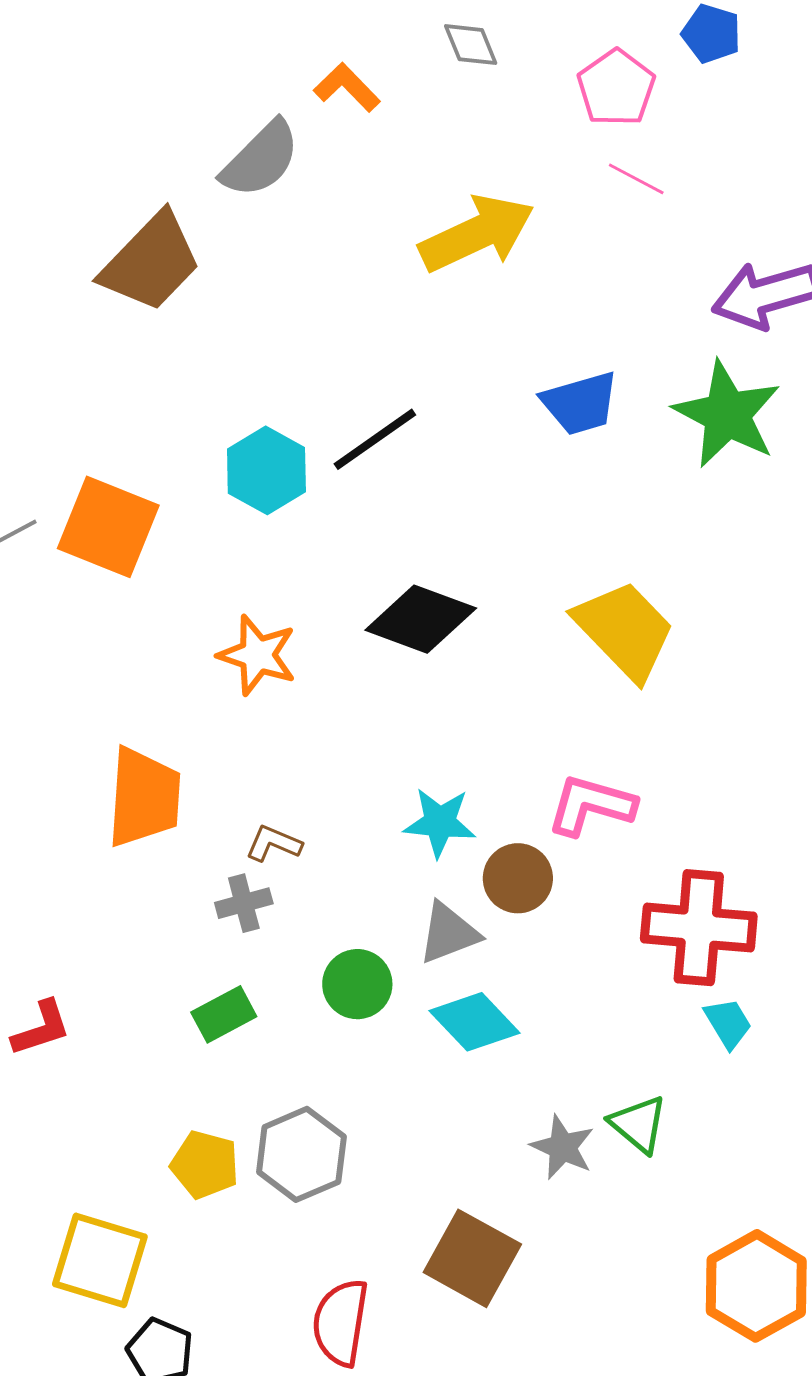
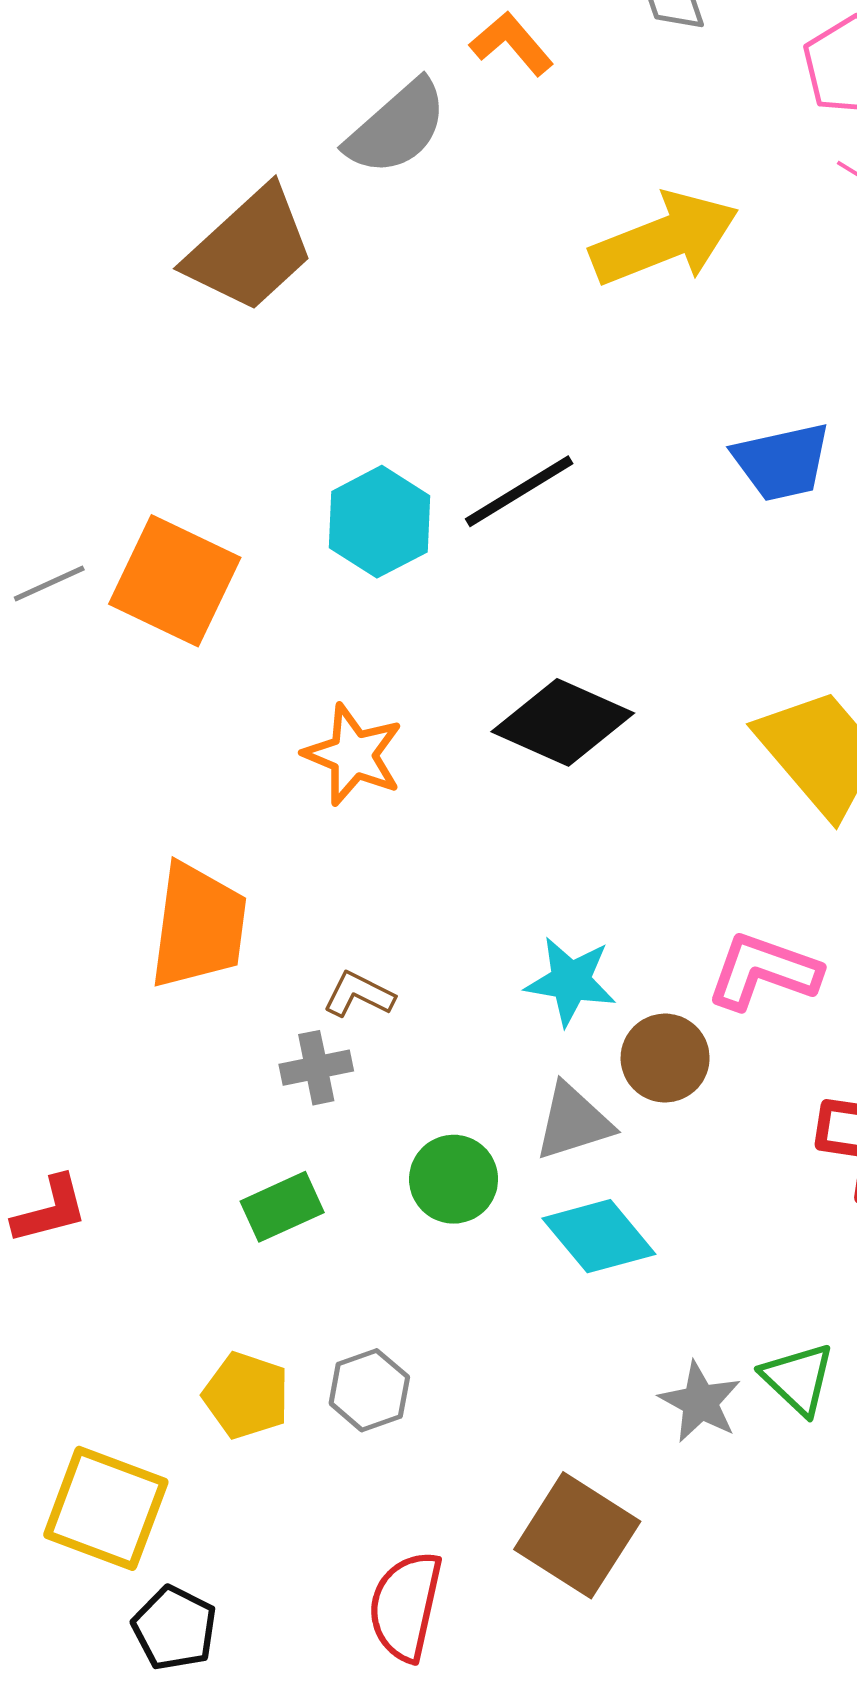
gray hexagon: (301, 1154) -> (369, 1390), size x0.7

